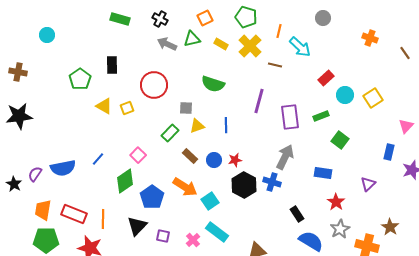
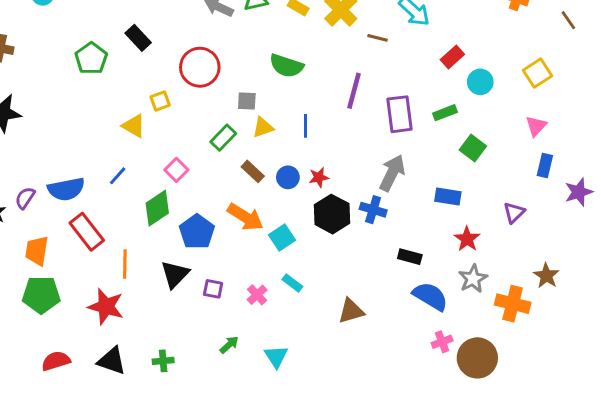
black rectangle: (112, 65) -> (138, 38), turned -42
yellow square: (373, 98) -> (538, 73), moved
yellow triangle: (104, 106) -> (134, 126), moved
pink triangle: (406, 126) -> (536, 126), moved
red rectangle: (74, 214) -> (87, 232), moved, turned 30
black rectangle: (297, 214) -> (410, 257), turned -42
cyan rectangle: (217, 232) -> (292, 283), size x0.6

